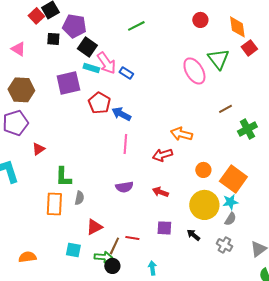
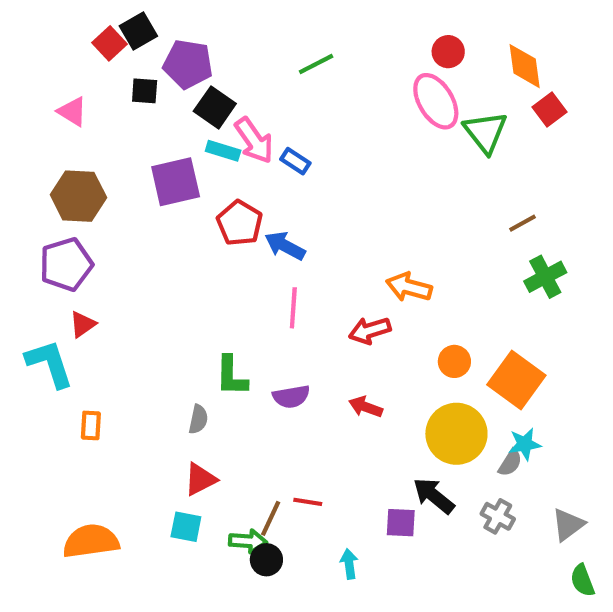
pink ellipse: (194, 71) -> (436, 101), moved
brown line: (225, 109) -> (523, 223), moved
red triangle: (38, 149) -> (83, 324), moved
green L-shape: (63, 177) -> (231, 376), moved
cyan star: (230, 202) -> (525, 444), moved
orange rectangle: (54, 204) -> (91, 425), moved, size x0.6
red triangle: (94, 227) -> (200, 479), moved
purple square: (164, 228) -> (401, 523), moved
black arrow: (193, 235) -> (434, 496), size x1.5
orange semicircle: (27, 257) -> (91, 541), size x1.5

